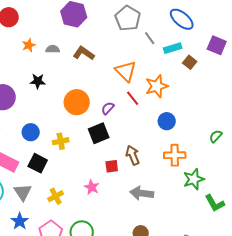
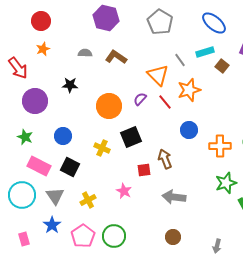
gray line: (150, 38) -> (180, 60), moved
orange star: (29, 45) -> (43, 49), moved
purple semicircle: (108, 108) -> (140, 99), moved
blue circle: (167, 121) -> (189, 130), moved
yellow cross: (61, 141) -> (102, 148), moved, turned 35
orange cross: (175, 155) -> (220, 146), moved

